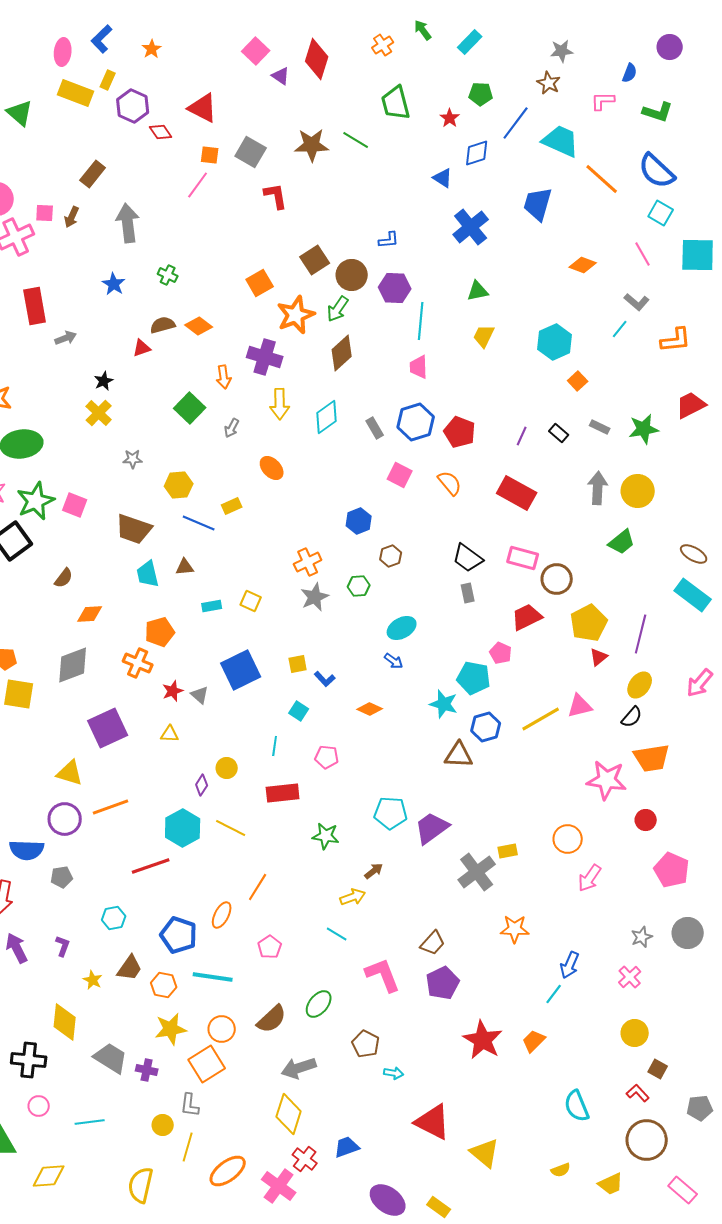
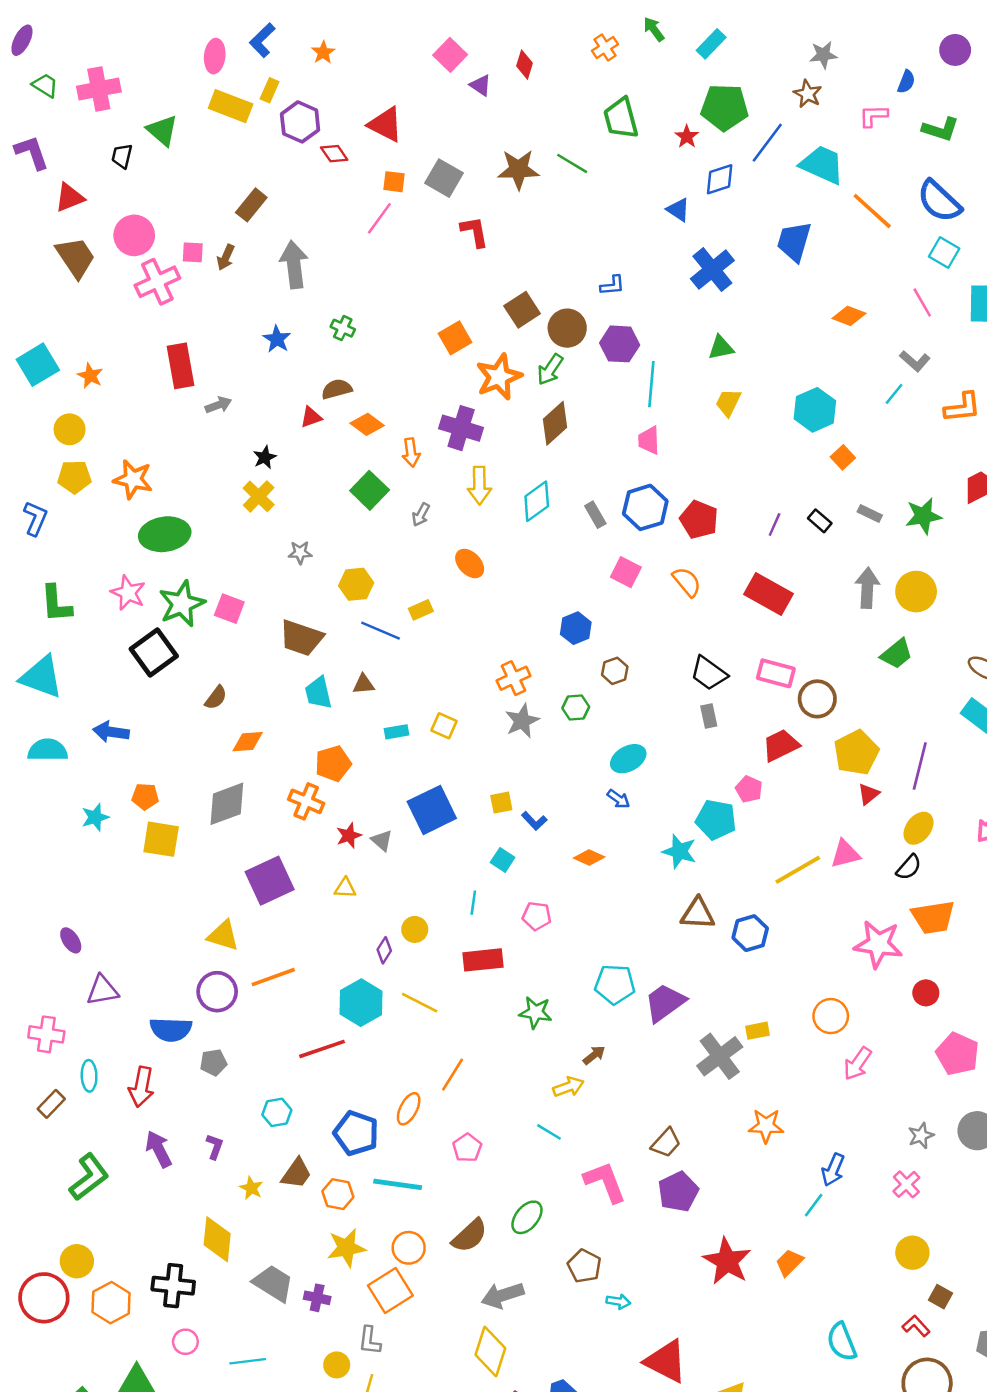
red diamond: (317, 59) -> (525, 65), size x0.6
green pentagon: (481, 94) -> (725, 107), size x1.6
orange diamond: (199, 326) -> (367, 424), moved
blue hexagon: (486, 727) -> (750, 933), moved

